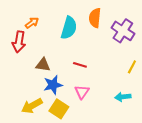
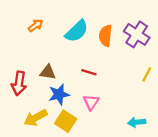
orange semicircle: (95, 18) -> (106, 36), moved
cyan semicircle: (69, 28) -> (77, 31), turned 30
red arrow: (19, 42) -> (19, 83), moved
cyan arrow: (123, 97) -> (137, 122), moved

